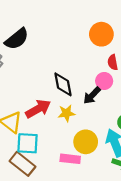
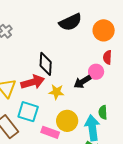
black semicircle: (17, 39) -> (70, 22), moved
black diamond: (63, 84) -> (46, 64), moved
cyan square: (28, 143) -> (28, 112), moved

